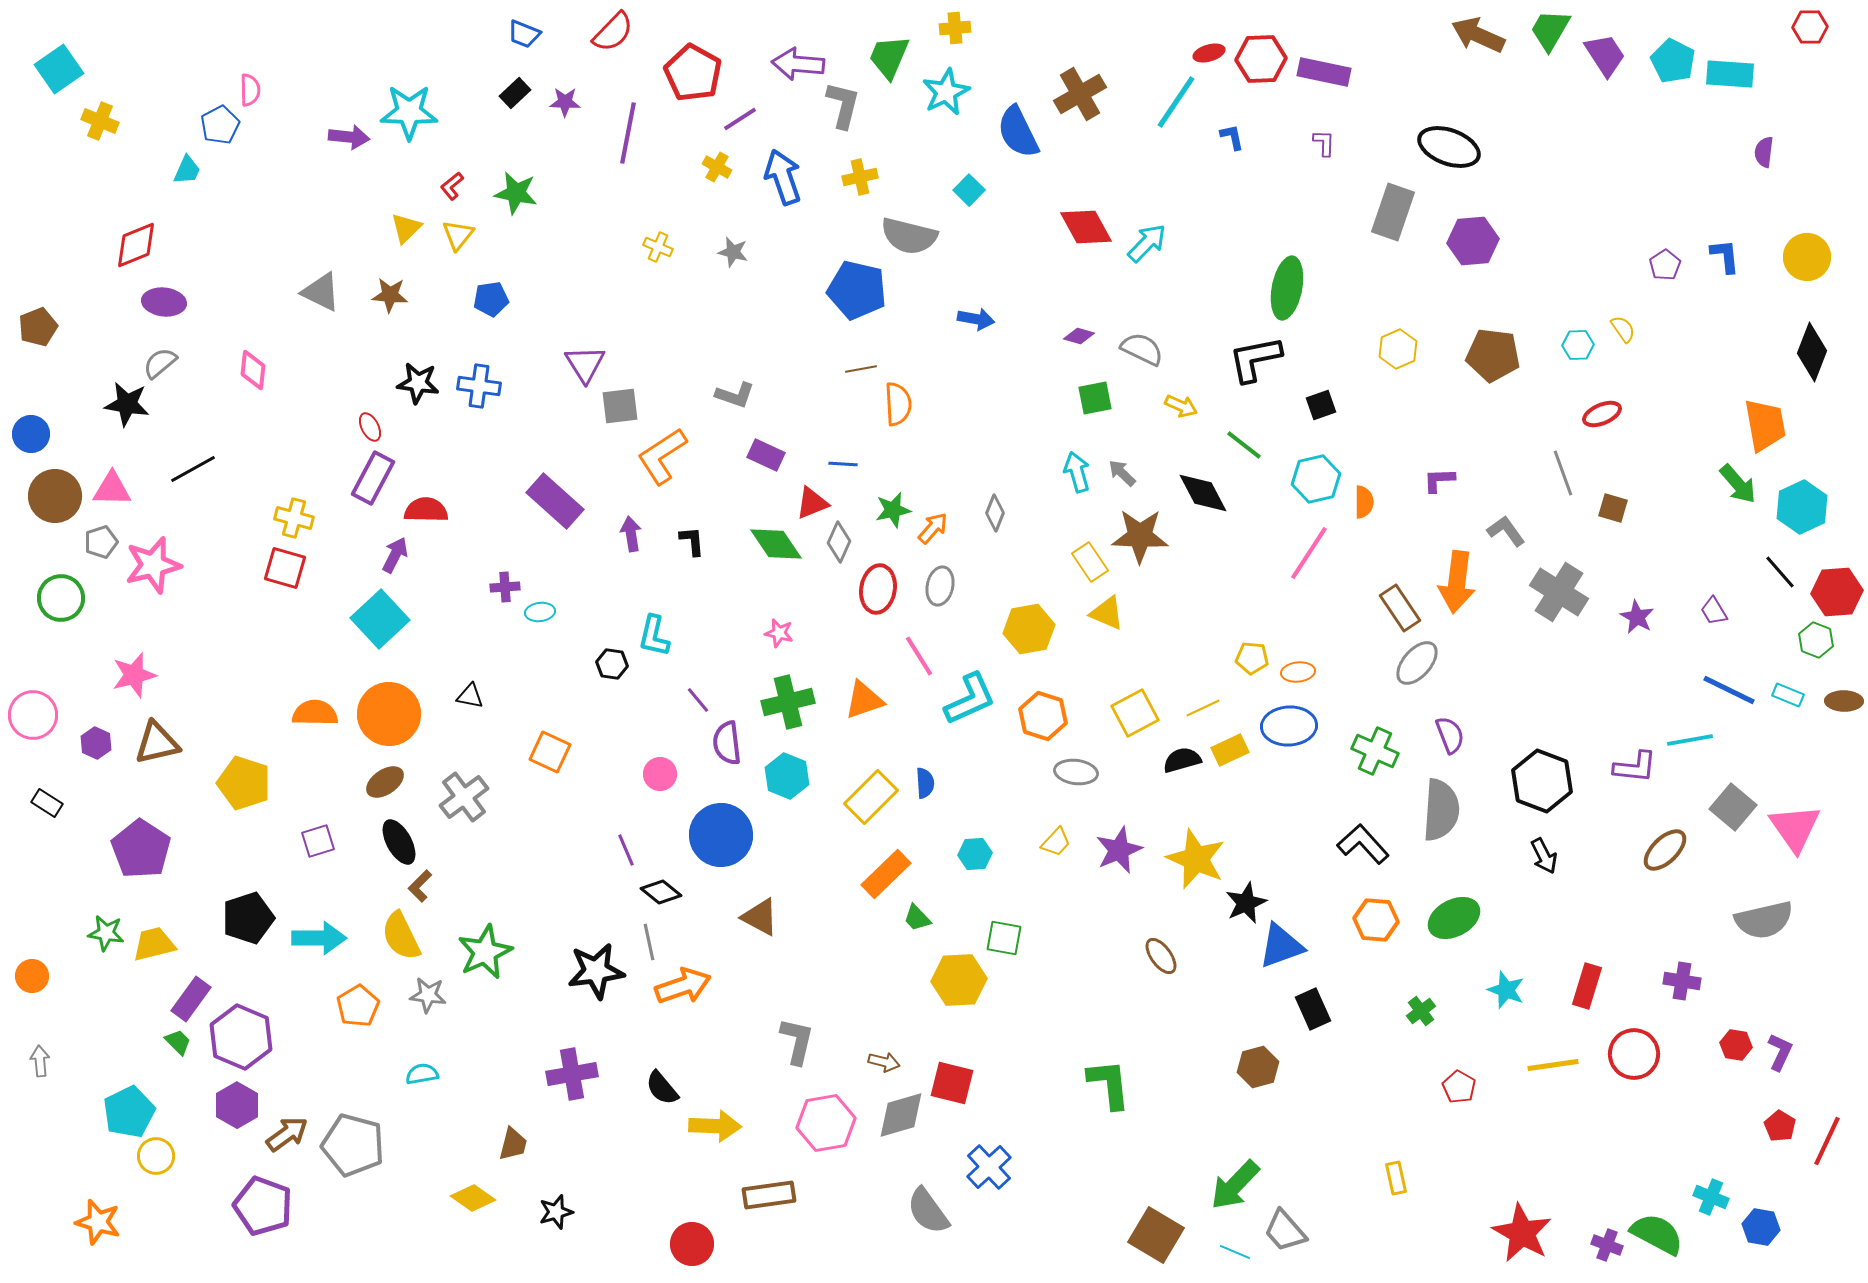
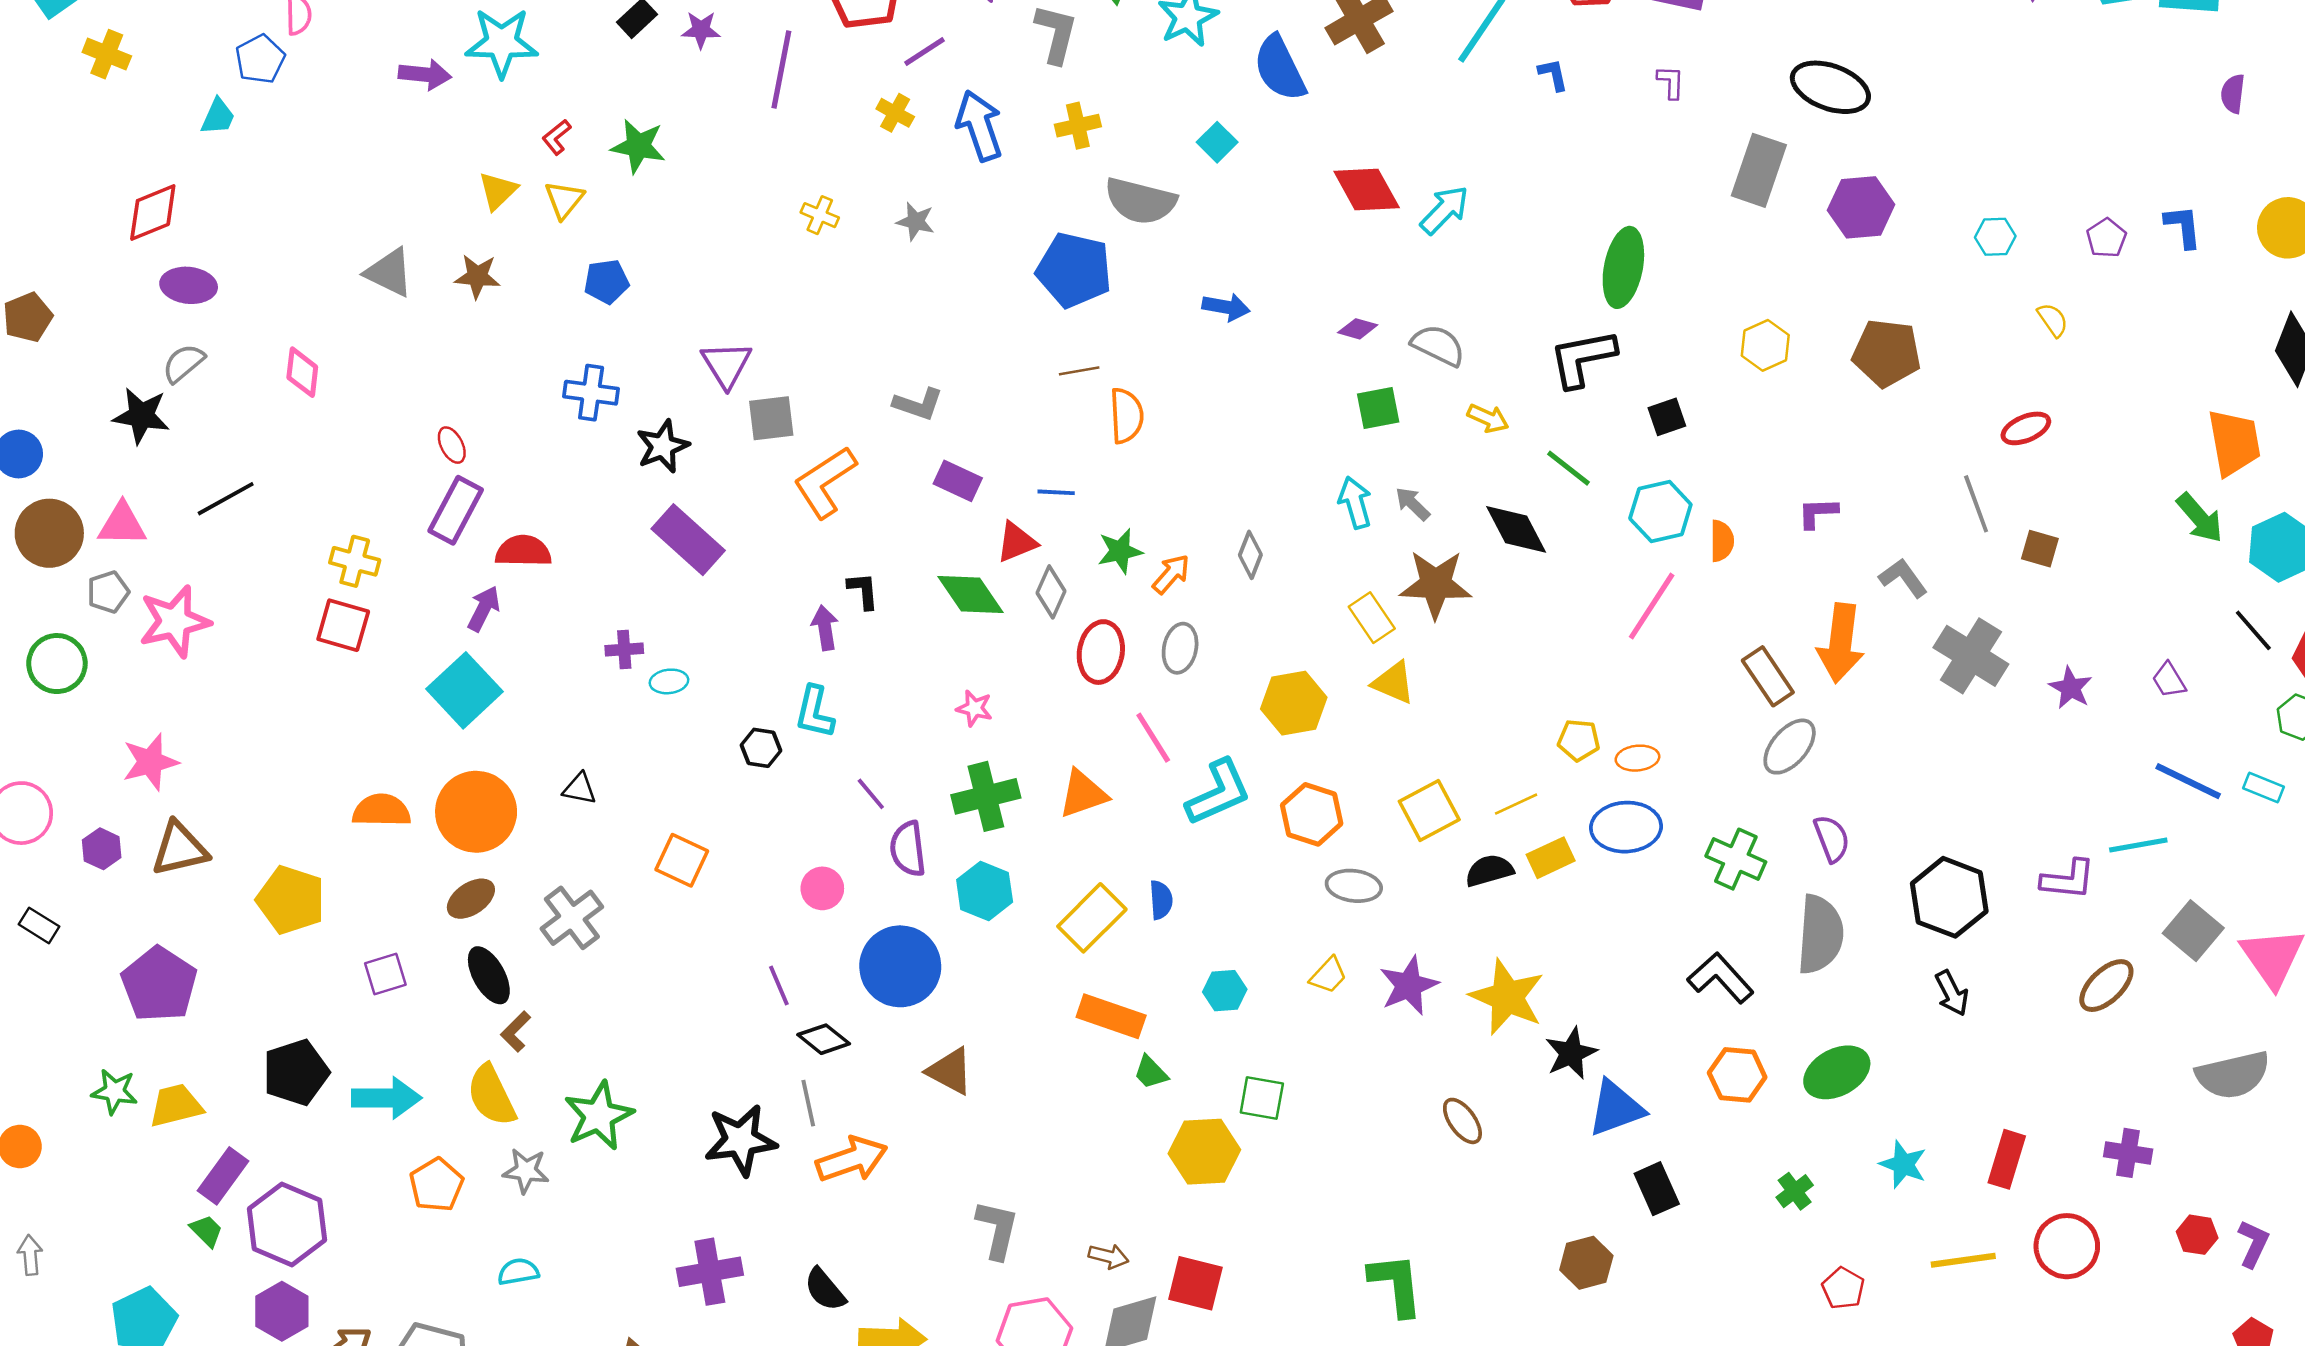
cyan hexagon: (1578, 345) -> (1995, 237), moved
black star: (418, 383) -> (663, 446), moved, turned -30
purple arrow: (631, 534) -> (825, 628), moved
orange rectangle: (886, 874) -> (1111, 1016), turned 63

